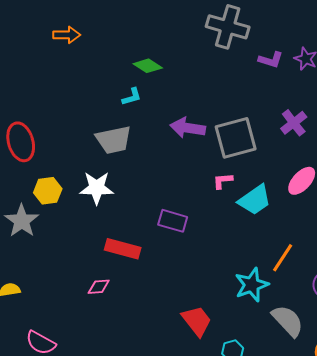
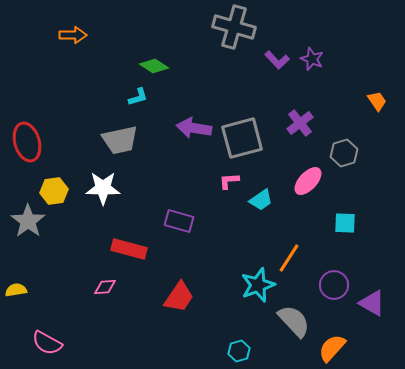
purple L-shape: (271, 60) -> (277, 60), turned 30
cyan trapezoid: (255, 200) -> (261, 200), size x0.7
red trapezoid: (197, 321) -> (179, 297), moved, turned 72

